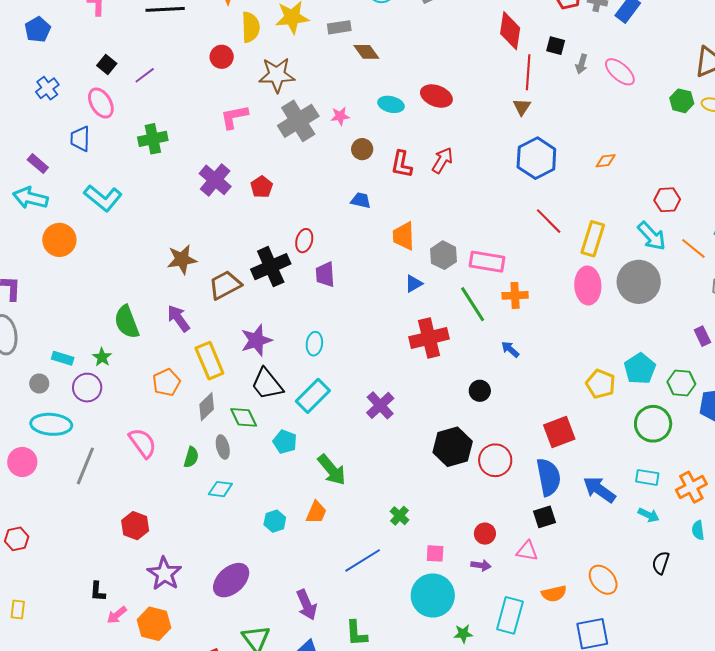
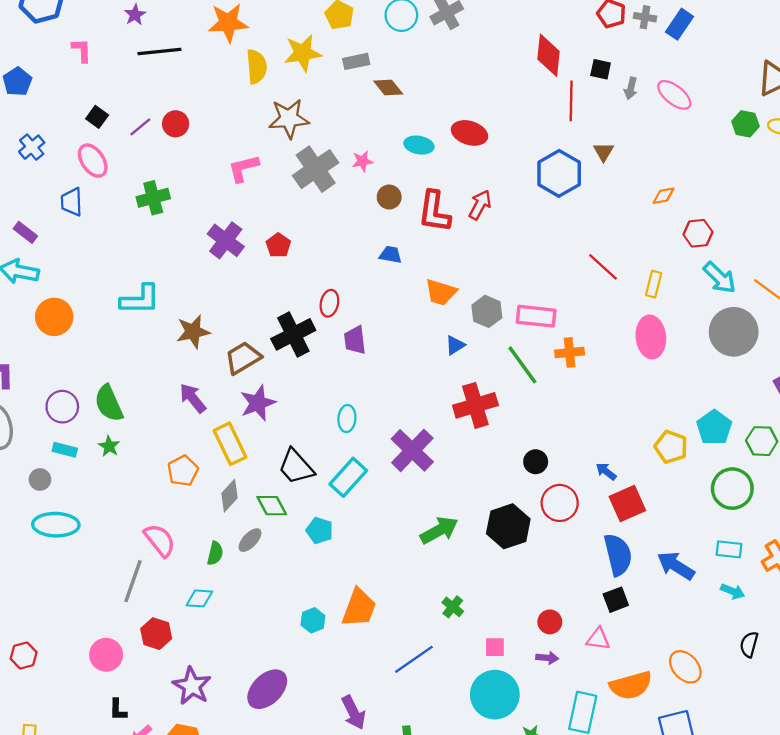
red circle: (222, 57) -> (176, 124), moved
brown triangle: (522, 107) -> (604, 152), moved
blue hexagon: (536, 158) -> (559, 173), moved
red L-shape: (402, 164) -> (434, 212), size x1.4
cyan L-shape: (103, 198) -> (140, 300), moved, turned -36
red hexagon: (667, 200) -> (698, 233), moved
orange trapezoid: (404, 236) -> (441, 292), turned -68
yellow rectangle: (593, 239) -> (654, 284), size x0.7
gray circle: (639, 282) -> (734, 332), moved
green semicircle: (127, 322) -> (109, 403), moved
purple star: (256, 340) -> (258, 403), moved
blue arrow: (510, 349) -> (606, 471), moved
purple circle: (87, 388) -> (62, 407), moved
purple cross: (380, 405) -> (412, 450), moved, size x1.4
gray ellipse: (223, 447) -> (250, 540), turned 60
red circle: (495, 460) -> (560, 503), moved
pink circle: (22, 462) -> (106, 655), moved
gray line: (85, 466) -> (133, 581), moved
green arrow: (332, 470) -> (439, 530), moved, turned -76
cyan diamond: (220, 489) -> (199, 598), moved
orange trapezoid: (316, 512) -> (359, 608), size x1.5
orange semicircle: (554, 594) -> (631, 685), size x1.5

